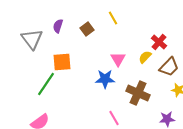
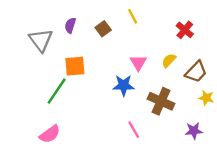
red cross: (159, 42) -> (185, 30), moved

